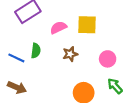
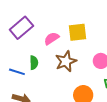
brown star: (70, 54) -> (66, 61), size x1.5

